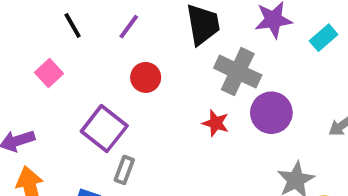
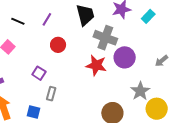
black line: (73, 25) -> (18, 21), turned -32
red star: (216, 123) -> (96, 65), size x1.5
purple square: (104, 129) -> (39, 73), size x0.6

